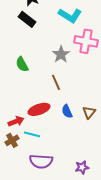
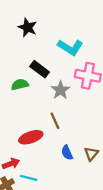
black rectangle: (27, 19) -> (40, 69), moved
green semicircle: (22, 64) -> (20, 85), moved, turned 105
red ellipse: (39, 109) -> (31, 137), moved

